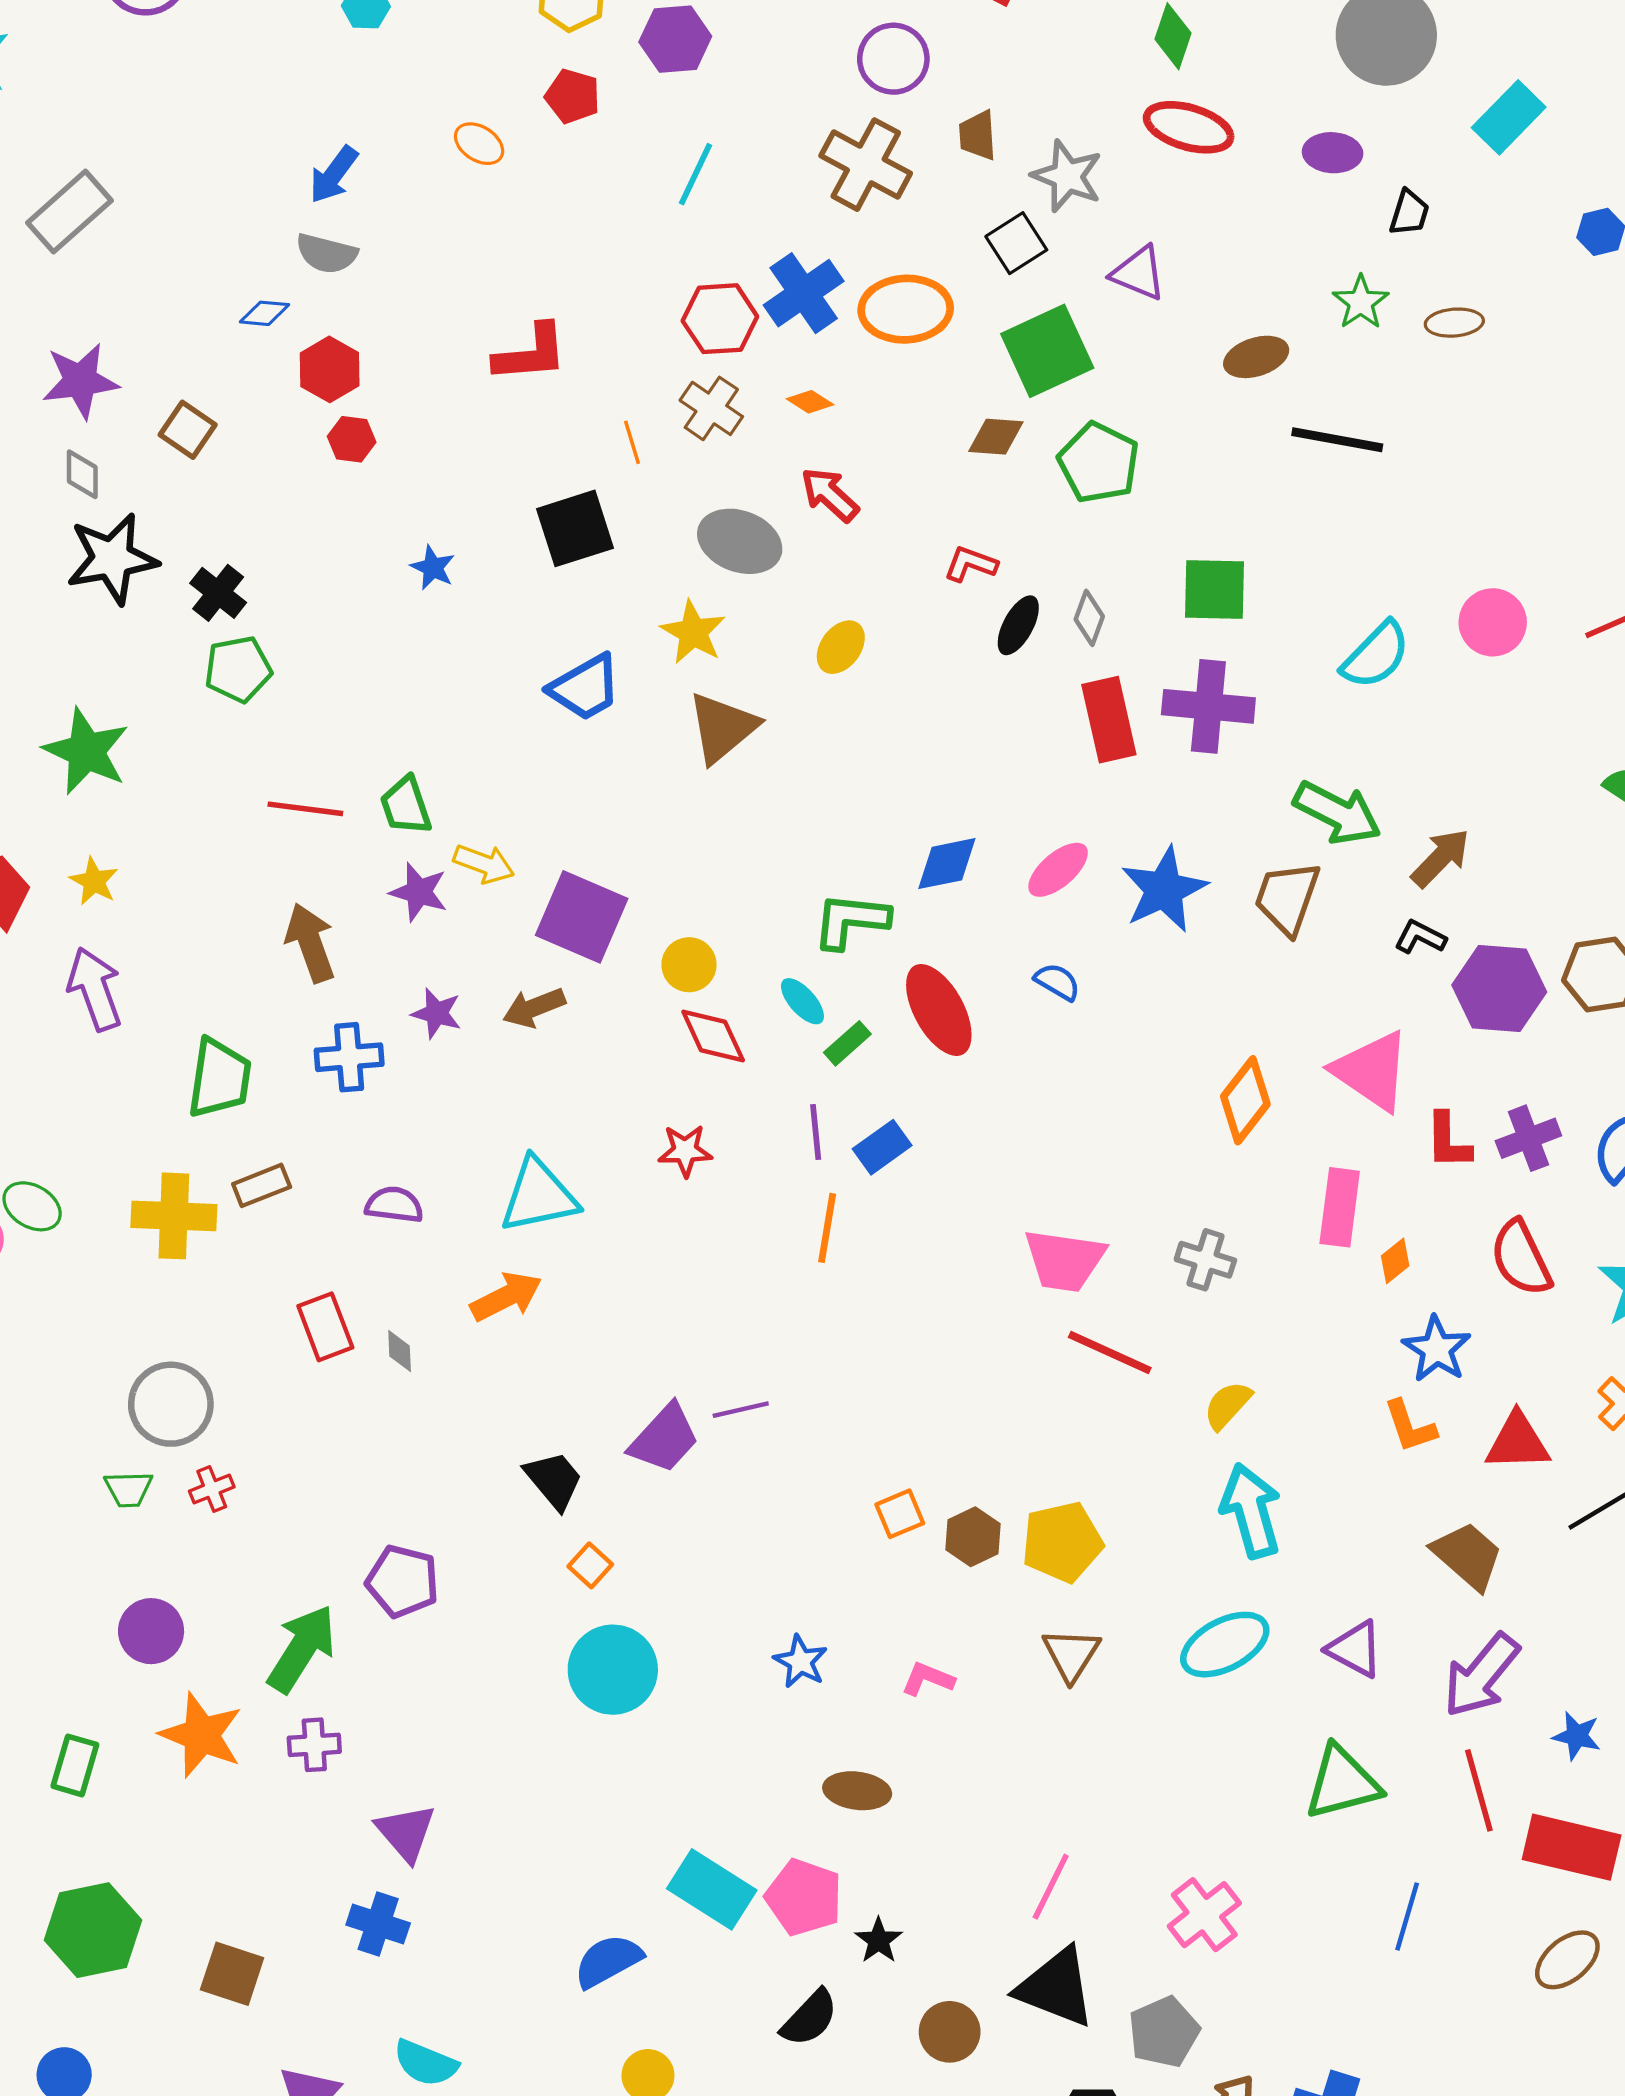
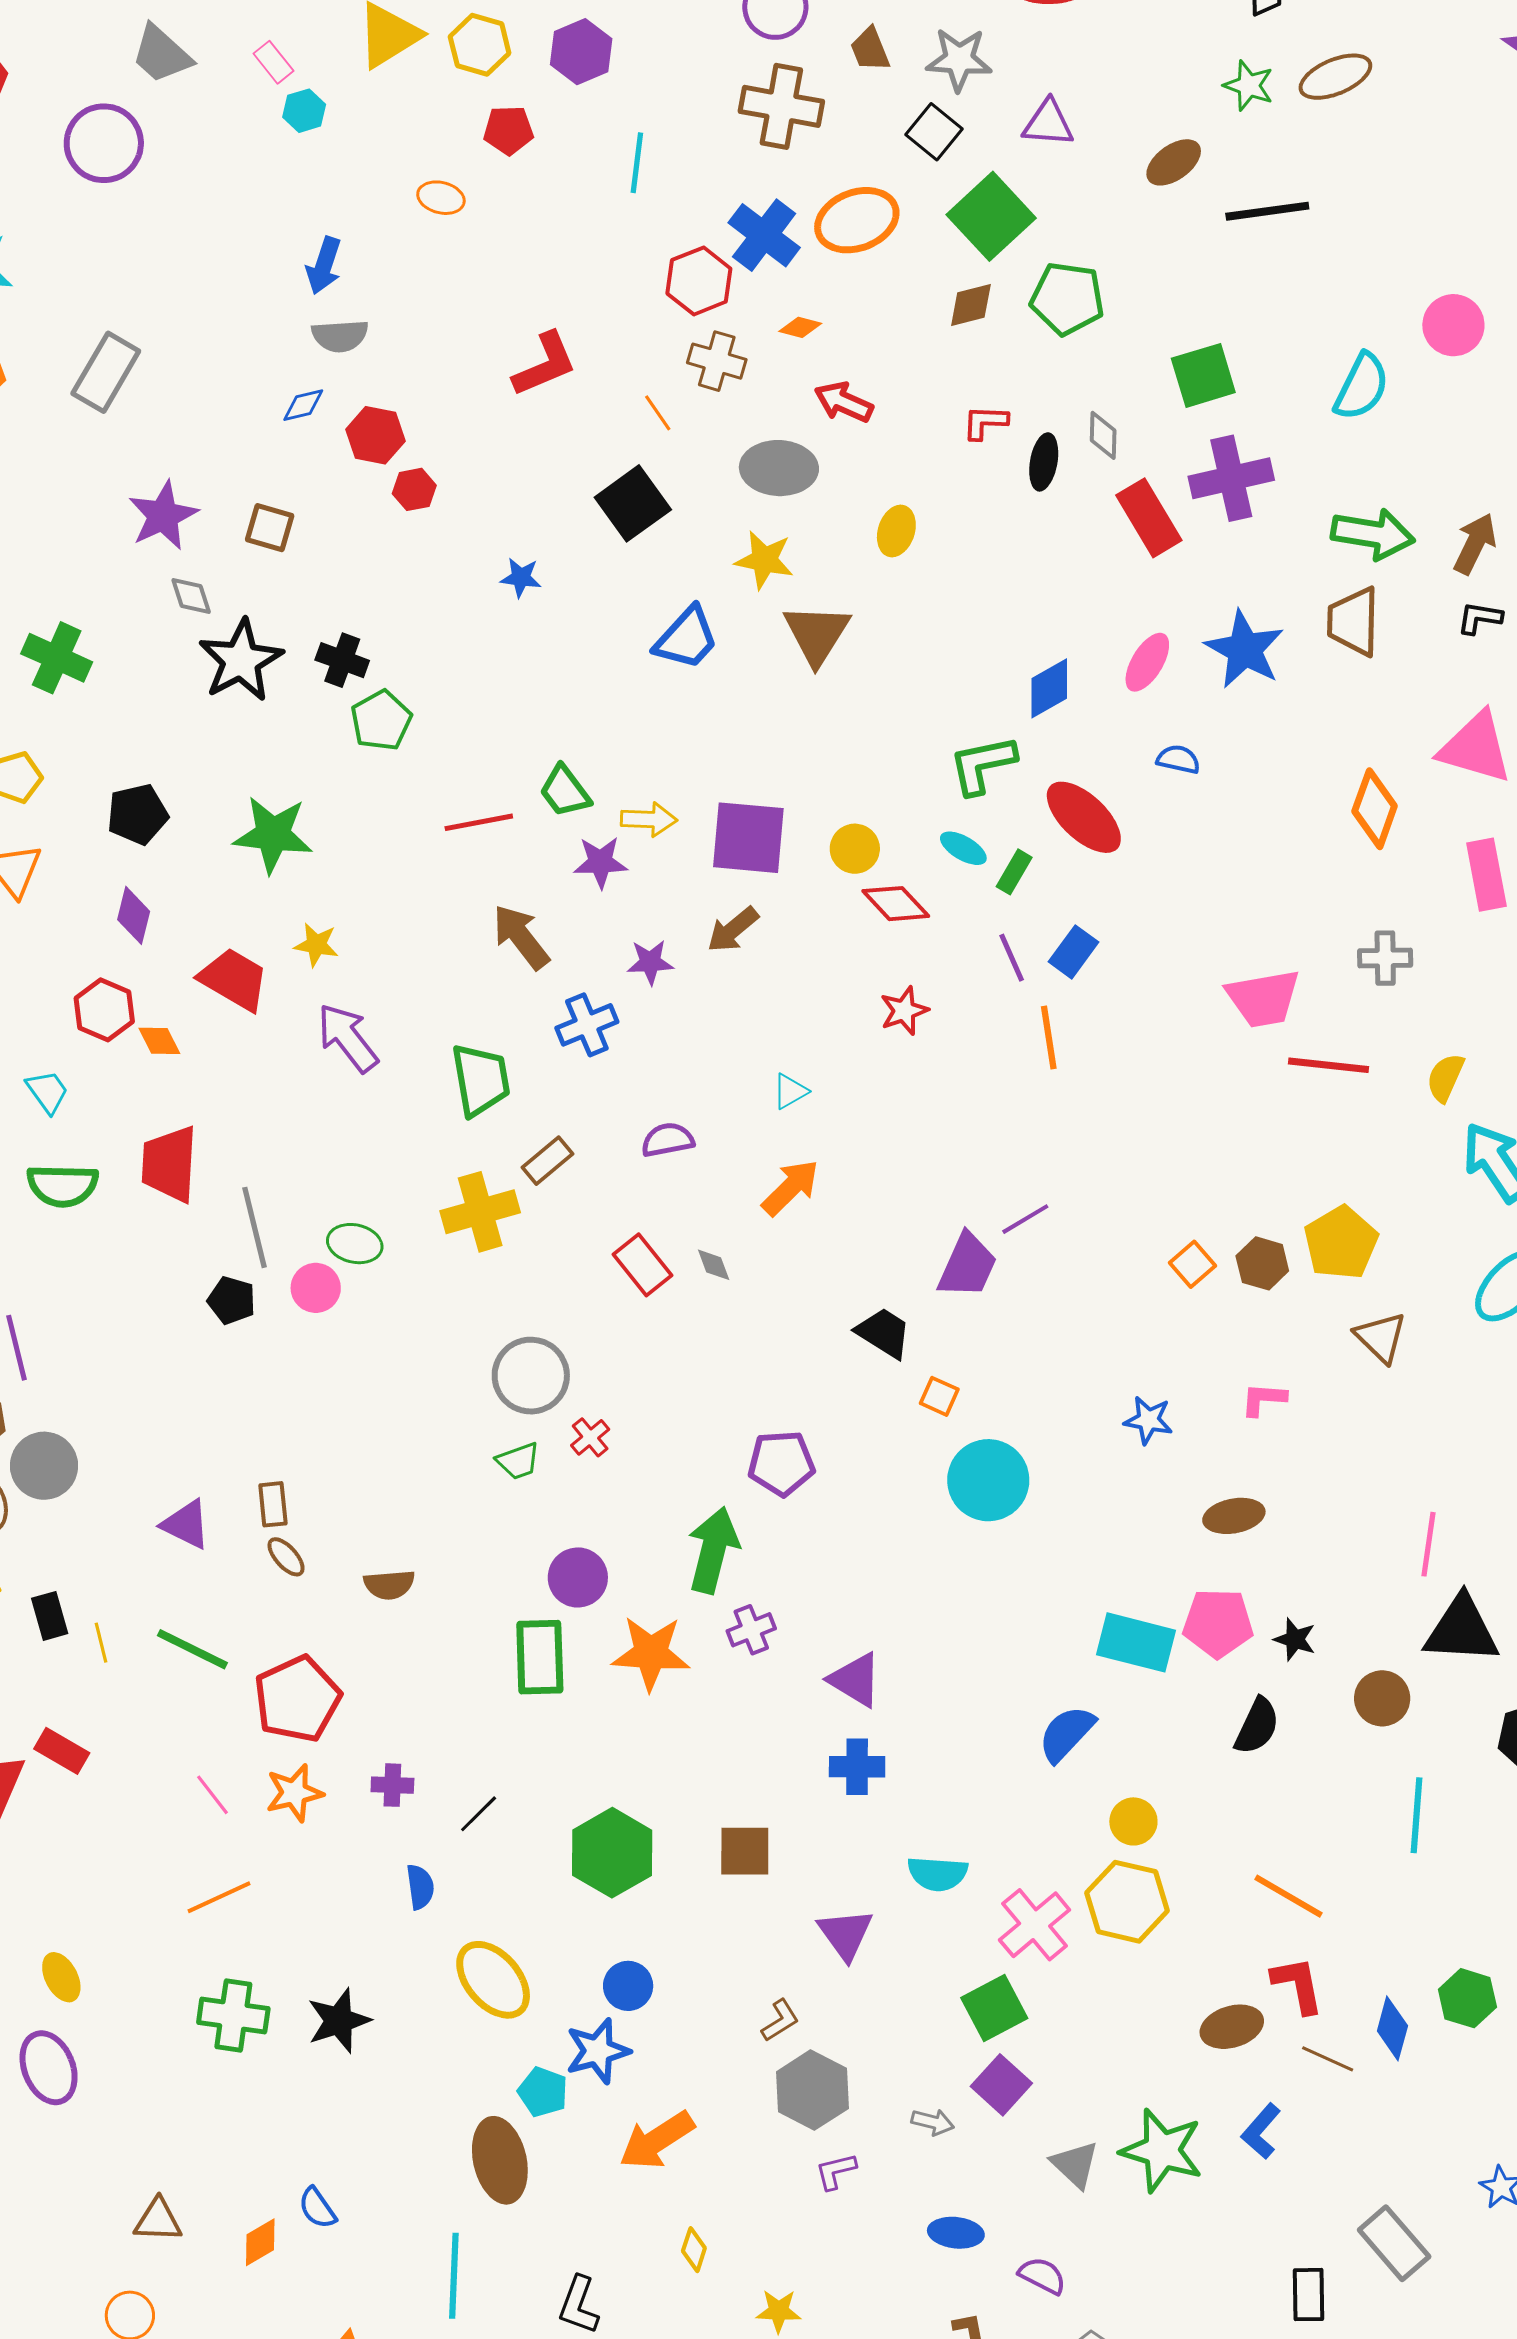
brown ellipse: (1454, 323) -> (1335, 77), size x1.4
cyan triangle: (539, 1196) -> (790, 1091), size x0.5
green rectangle: (75, 1765) -> (540, 1657), moved, size x1.4

